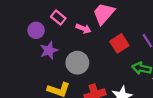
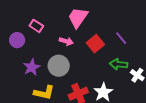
pink arrow: (84, 29) -> (66, 41), moved
purple star: (49, 50) -> (32, 67), moved

